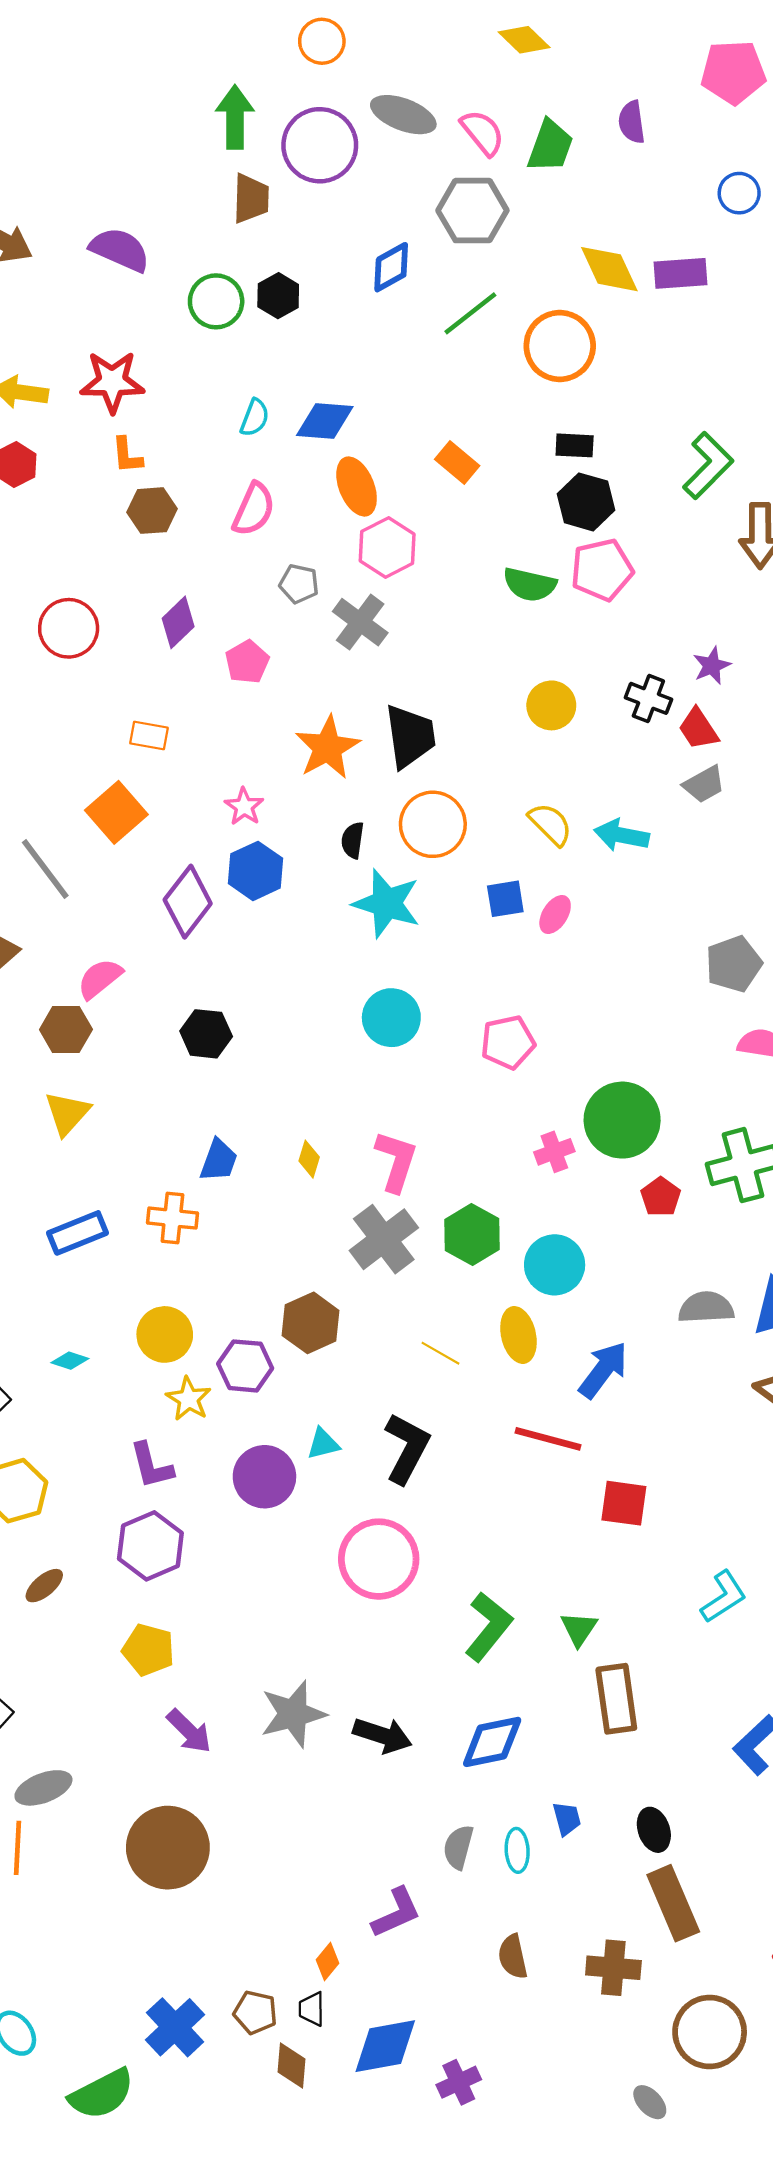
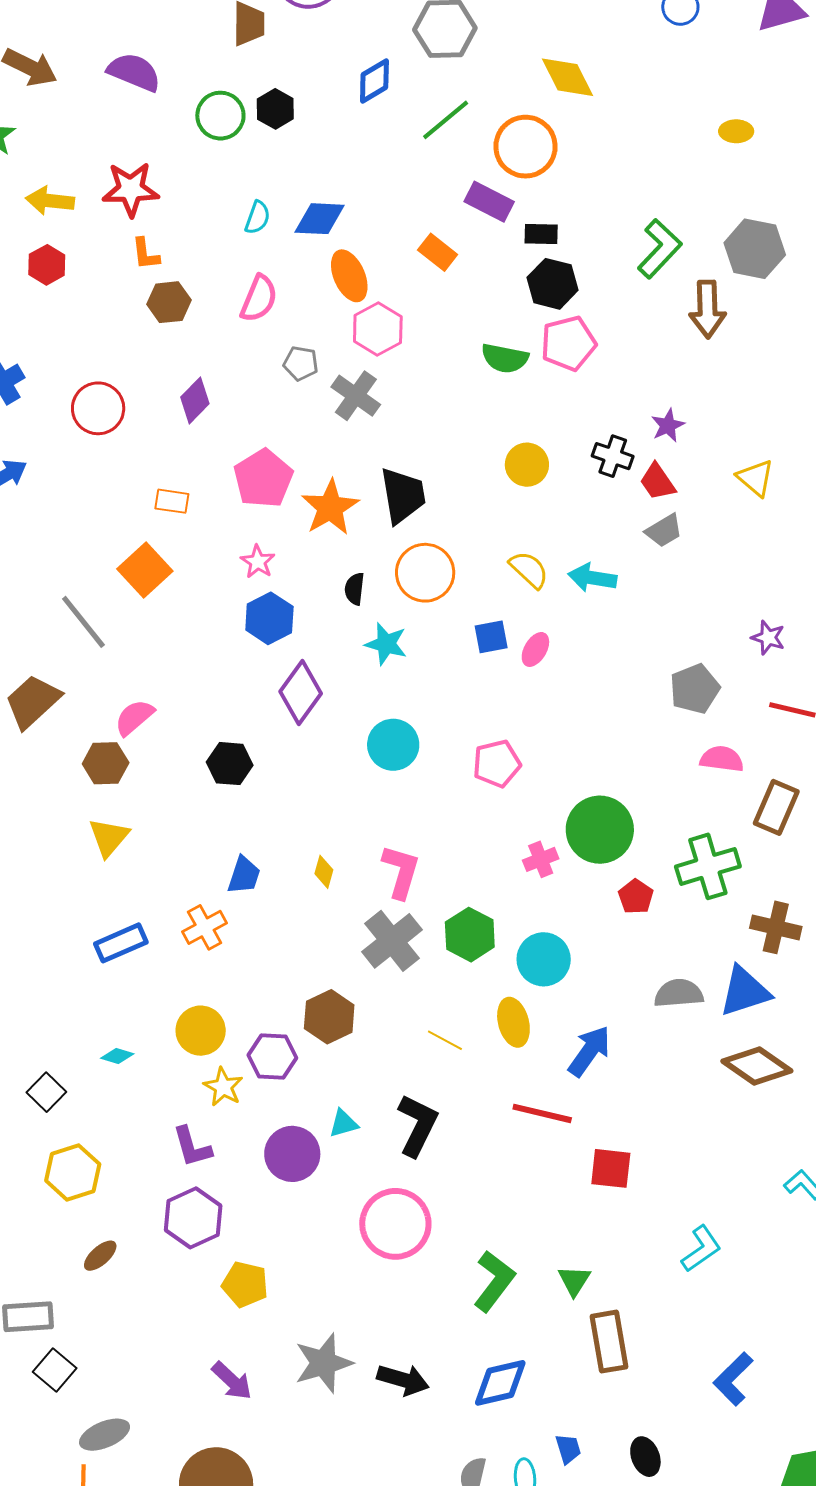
purple rectangle: (681, 273) -> (489, 202), moved, turned 33
pink pentagon: (247, 662) -> (263, 478), moved, size x1.5
purple diamond: (188, 902) -> (301, 692), moved
cyan star: (387, 903) -> (386, 644), size x0.7
orange cross: (172, 1218) -> (205, 927), turned -33
yellow pentagon: (148, 1650) -> (245, 1284), moved

